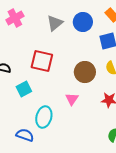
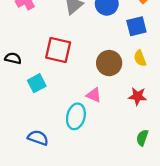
pink triangle: (72, 99) -> (94, 95), turned -40
cyan ellipse: (44, 117) -> (76, 116), moved

